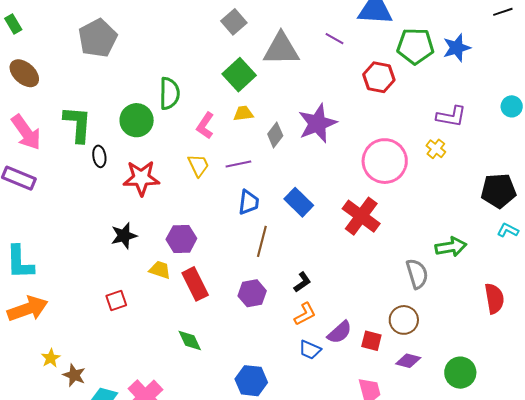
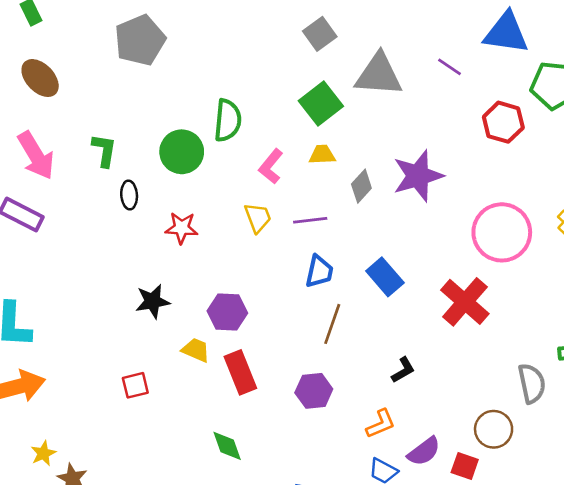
green L-shape: (78, 124) -> (104, 150), size x0.7
red star: (141, 178) -> (182, 228), size x0.7
black L-shape: (302, 282) -> (403, 370), moved
brown circle: (404, 320) -> (494, 429), moved

